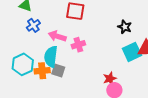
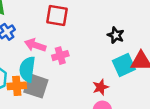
gray square: (58, 71) -> (36, 86), size x1.5
red star: (110, 79) -> (101, 87), moved

